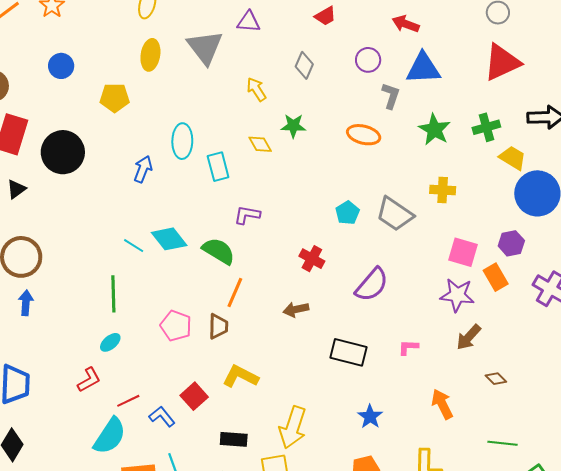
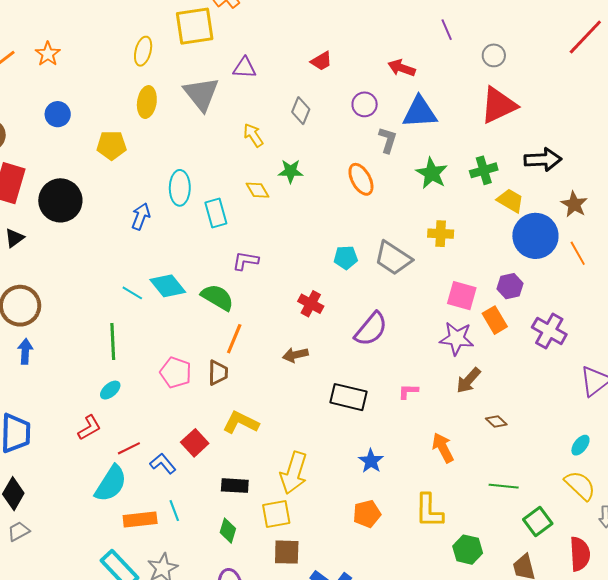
orange ellipse: (364, 135) -> (361, 179), turned 48
cyan pentagon: (347, 213) -> (346, 258), turned 30

